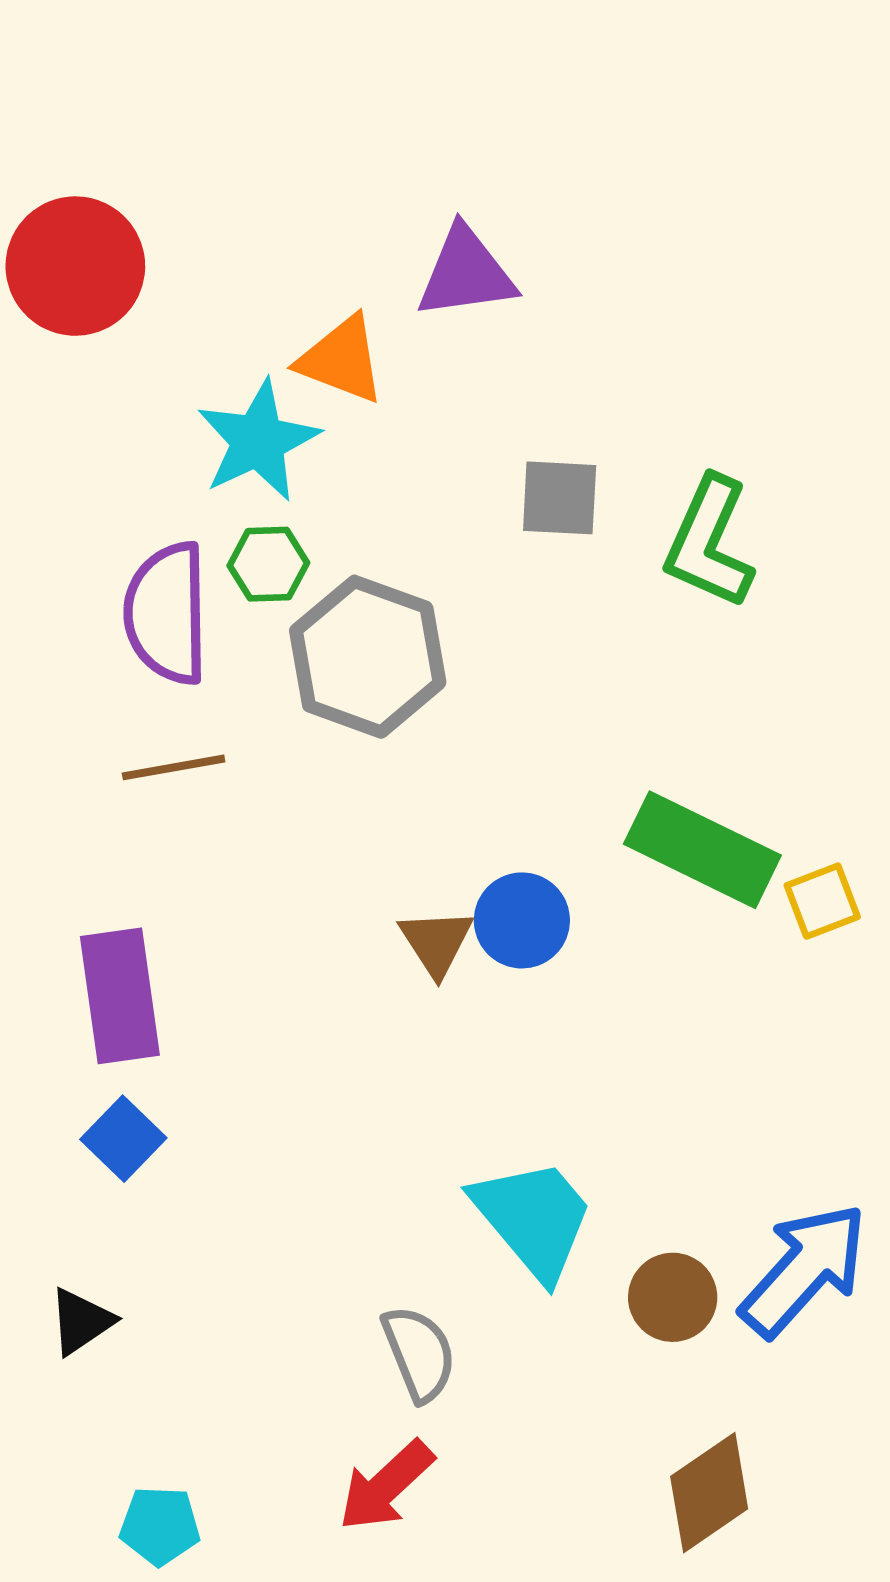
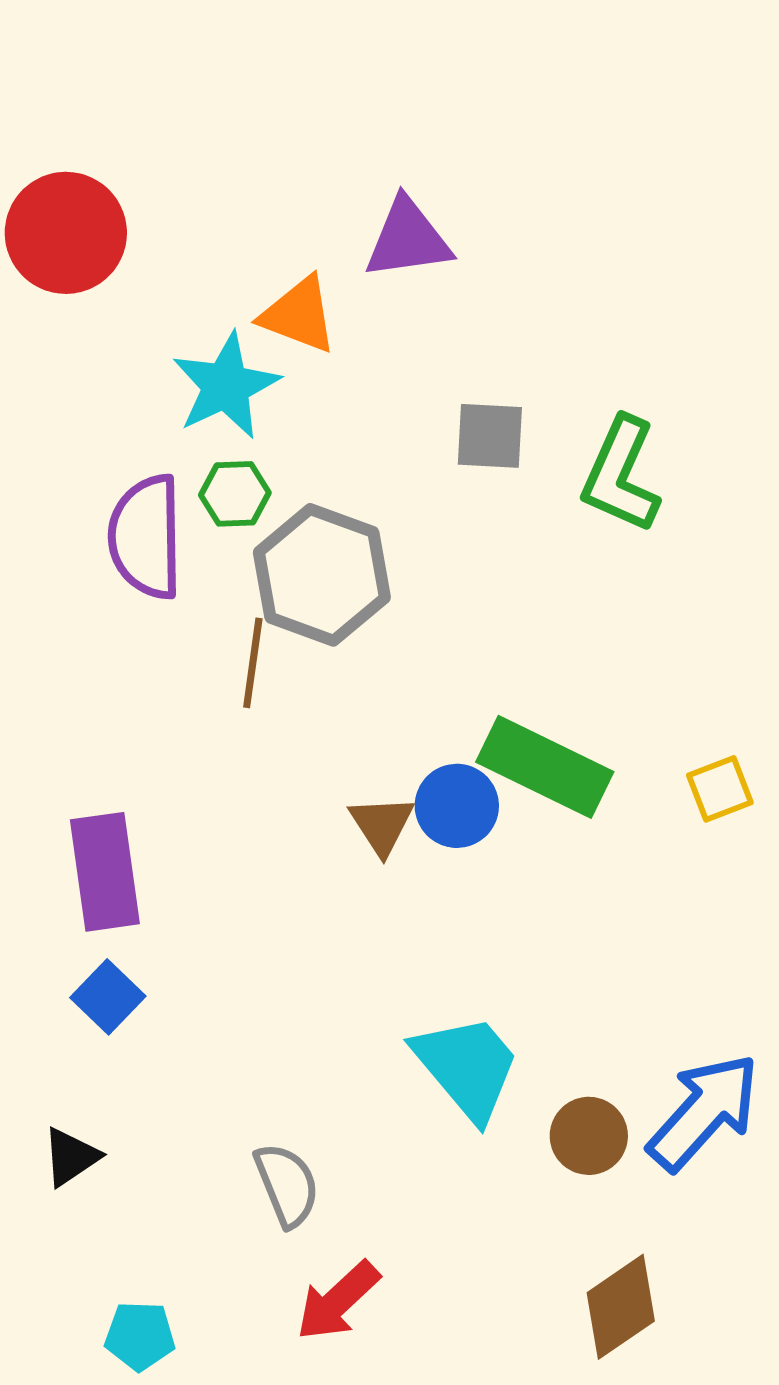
brown line: (174, 767) -> (253, 663), moved, turned -72
green rectangle: (702, 850) -> (545, 767), moved
gray semicircle: (419, 1353) -> (287, 1185), moved

